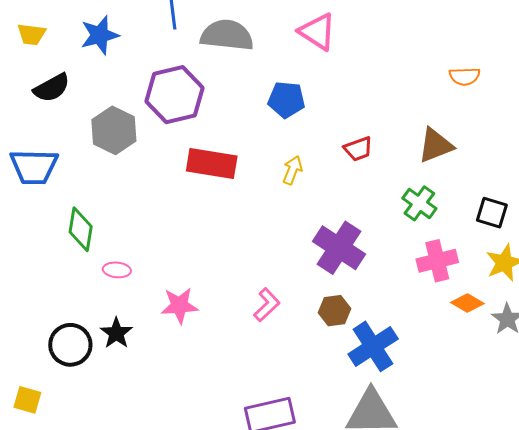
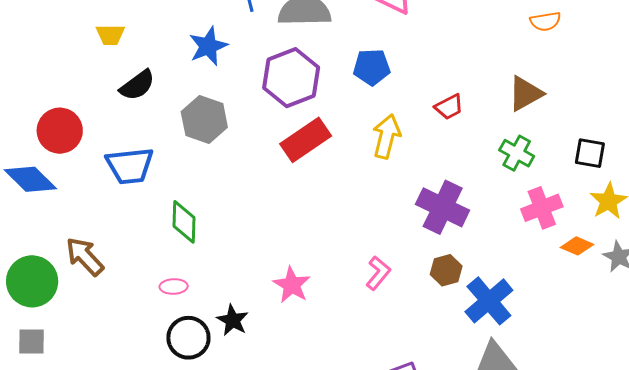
blue star: (100, 35) -> (208, 46), moved
purple hexagon: (175, 95) -> (291, 78), moved
red rectangle: (212, 163) -> (306, 140), turned -36
yellow arrow: (292, 170) -> (387, 136), size x1.5
pink ellipse: (117, 270) -> (174, 286), moved
pink star: (179, 306) -> (292, 285), turned -30

